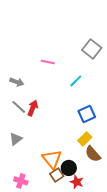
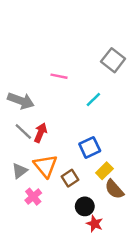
gray arrow: (17, 82) -> (21, 101), size x1.5
blue square: (87, 114) -> (90, 147), moved
orange triangle: (52, 159) -> (45, 166), moved
brown square: (57, 175) -> (70, 178), moved
pink cross: (21, 181) -> (33, 197), moved, turned 32

